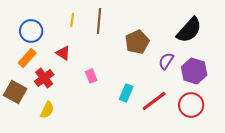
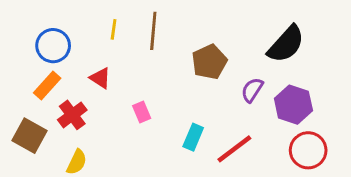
red circle: (191, 105) -> (308, 150), moved

